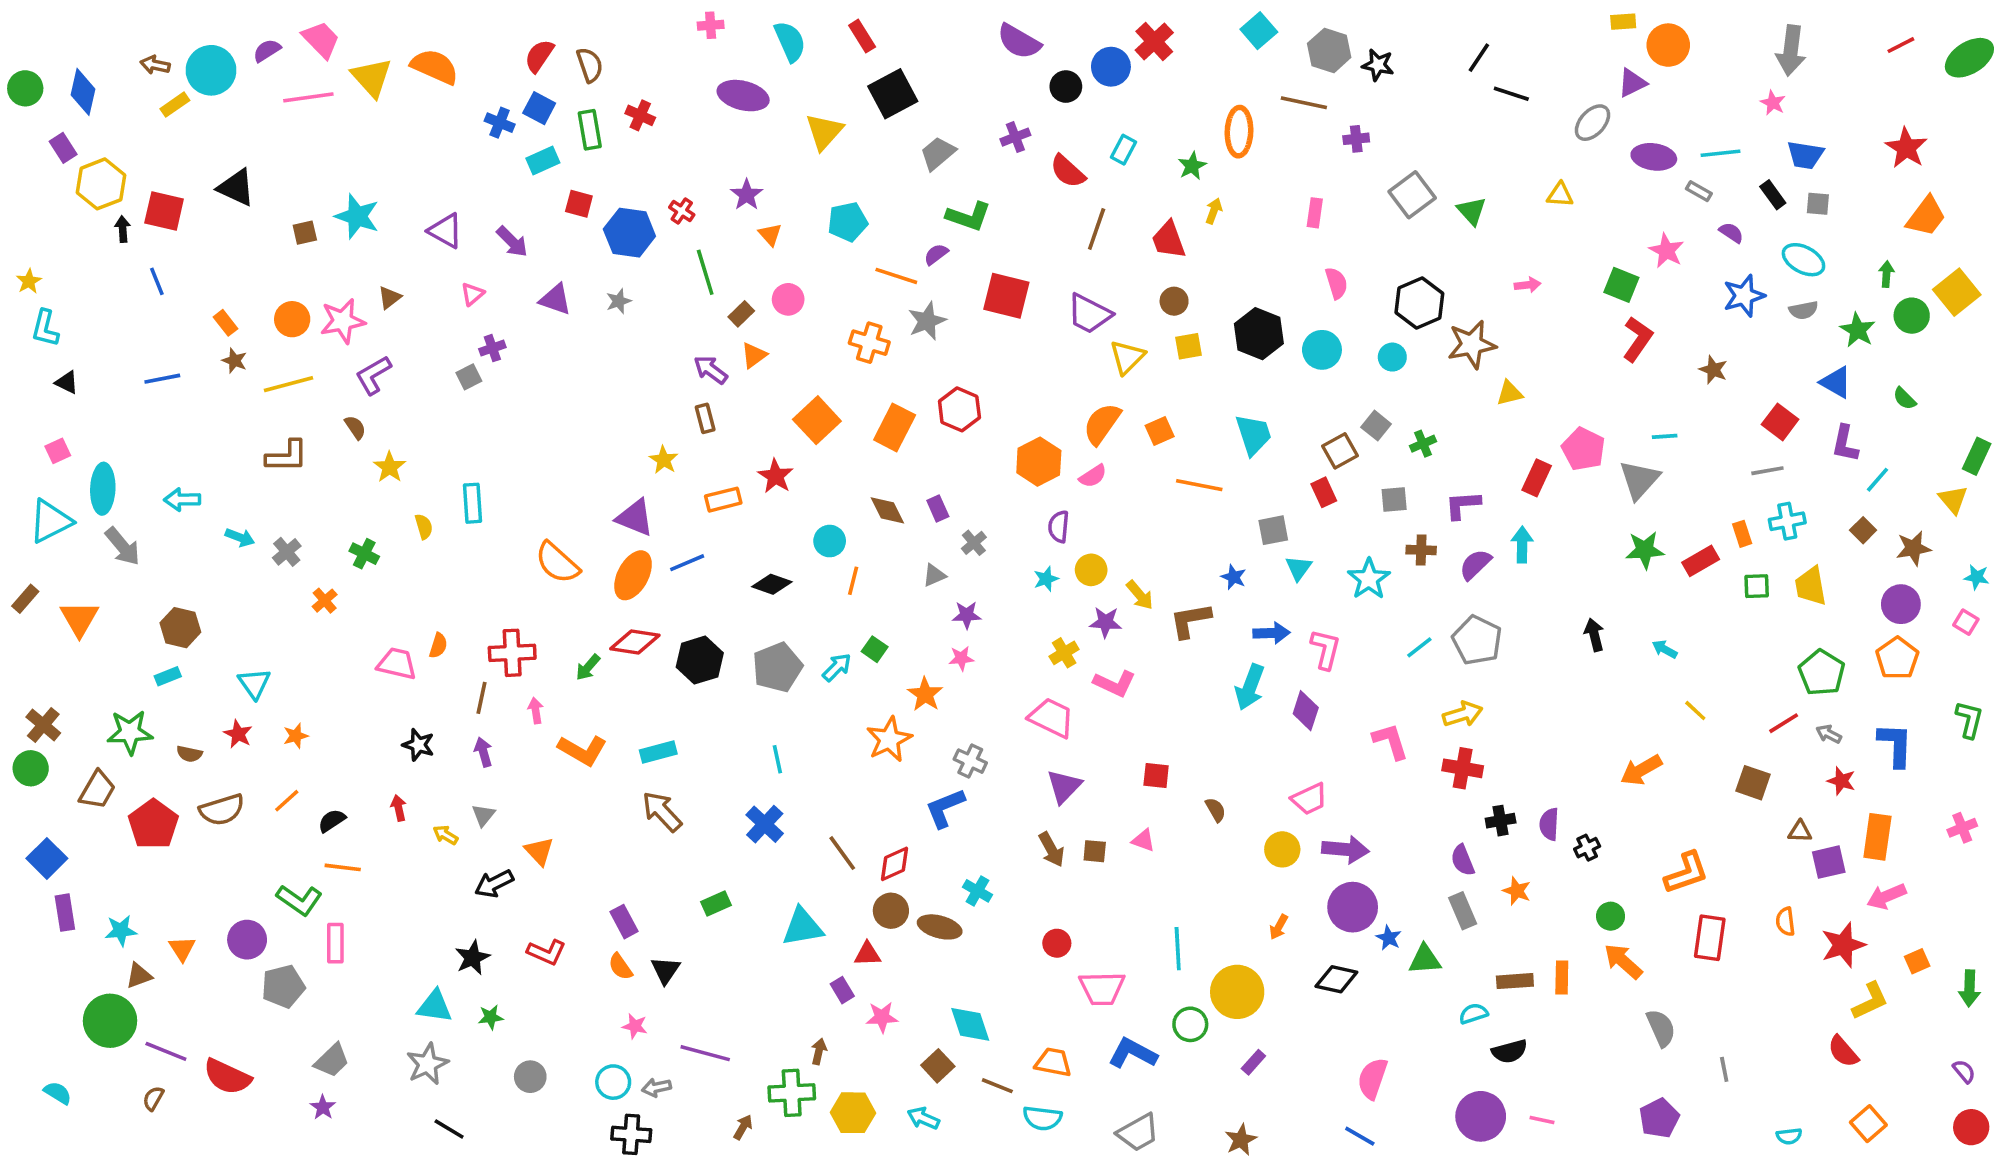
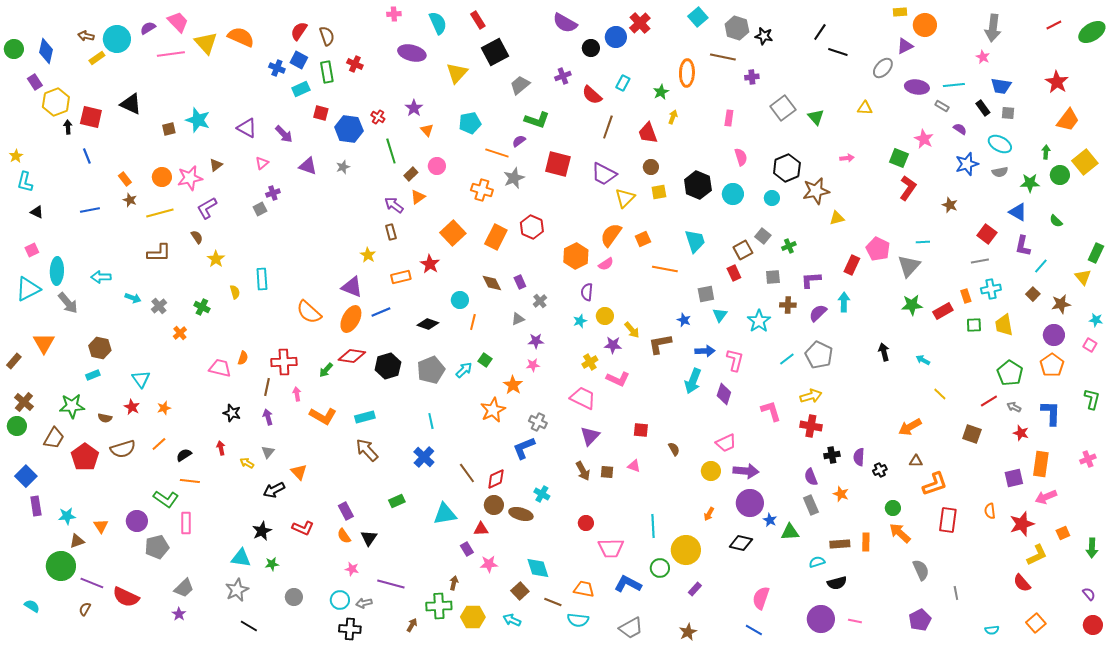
green star: (1858, 330) -> (1030, 183), turned -30
brown rectangle: (25, 599) -> (14, 361), moved
brown triangle: (1800, 831) -> (916, 461), moved

